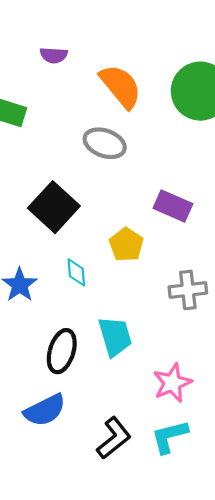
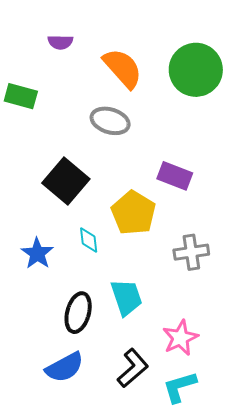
yellow pentagon: (126, 245) -> (133, 213), size x1.4
black L-shape: (114, 438) -> (133, 368), moved

